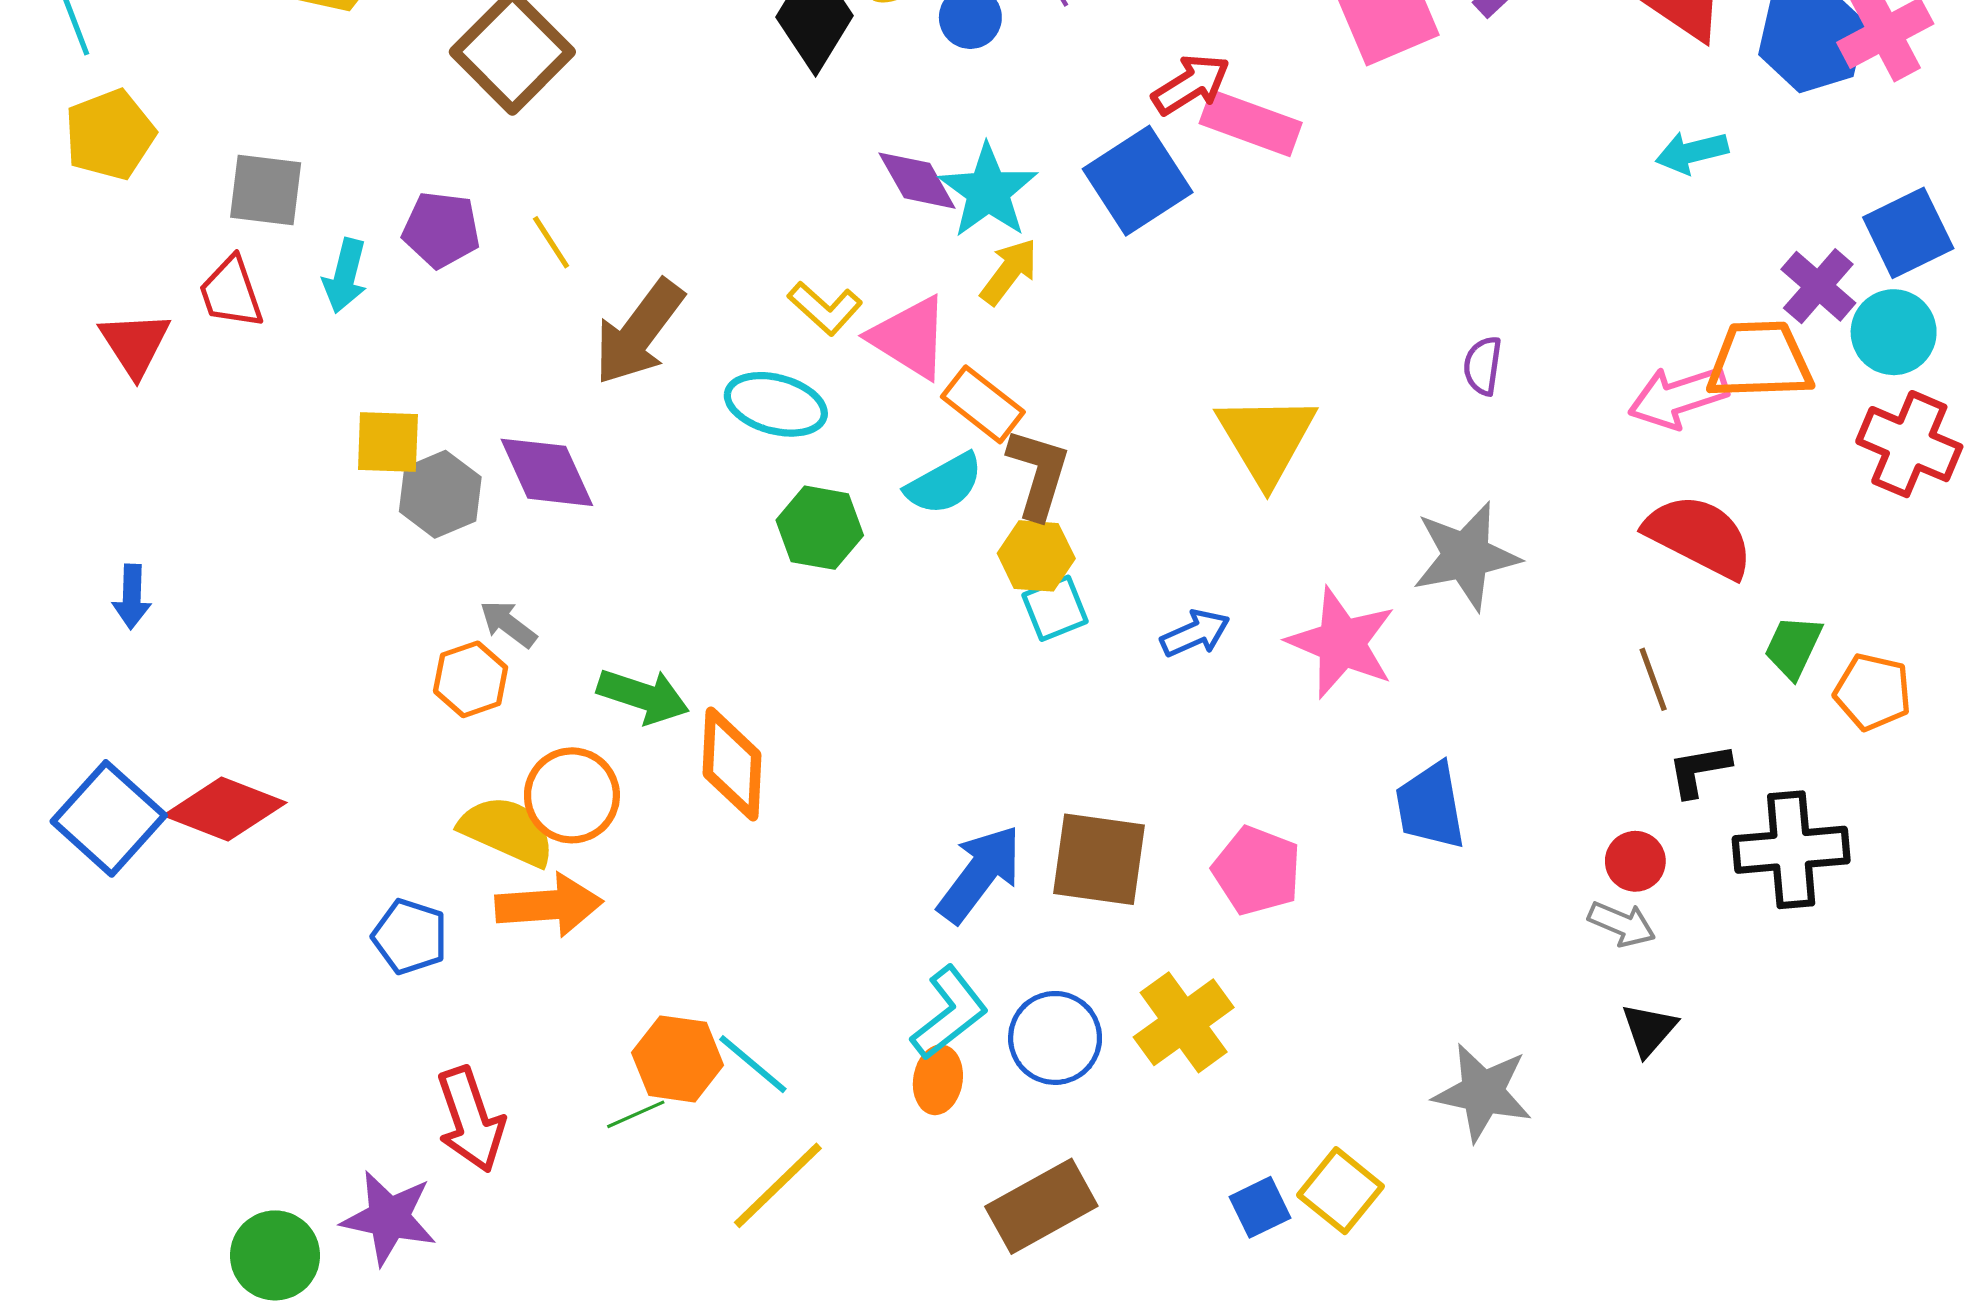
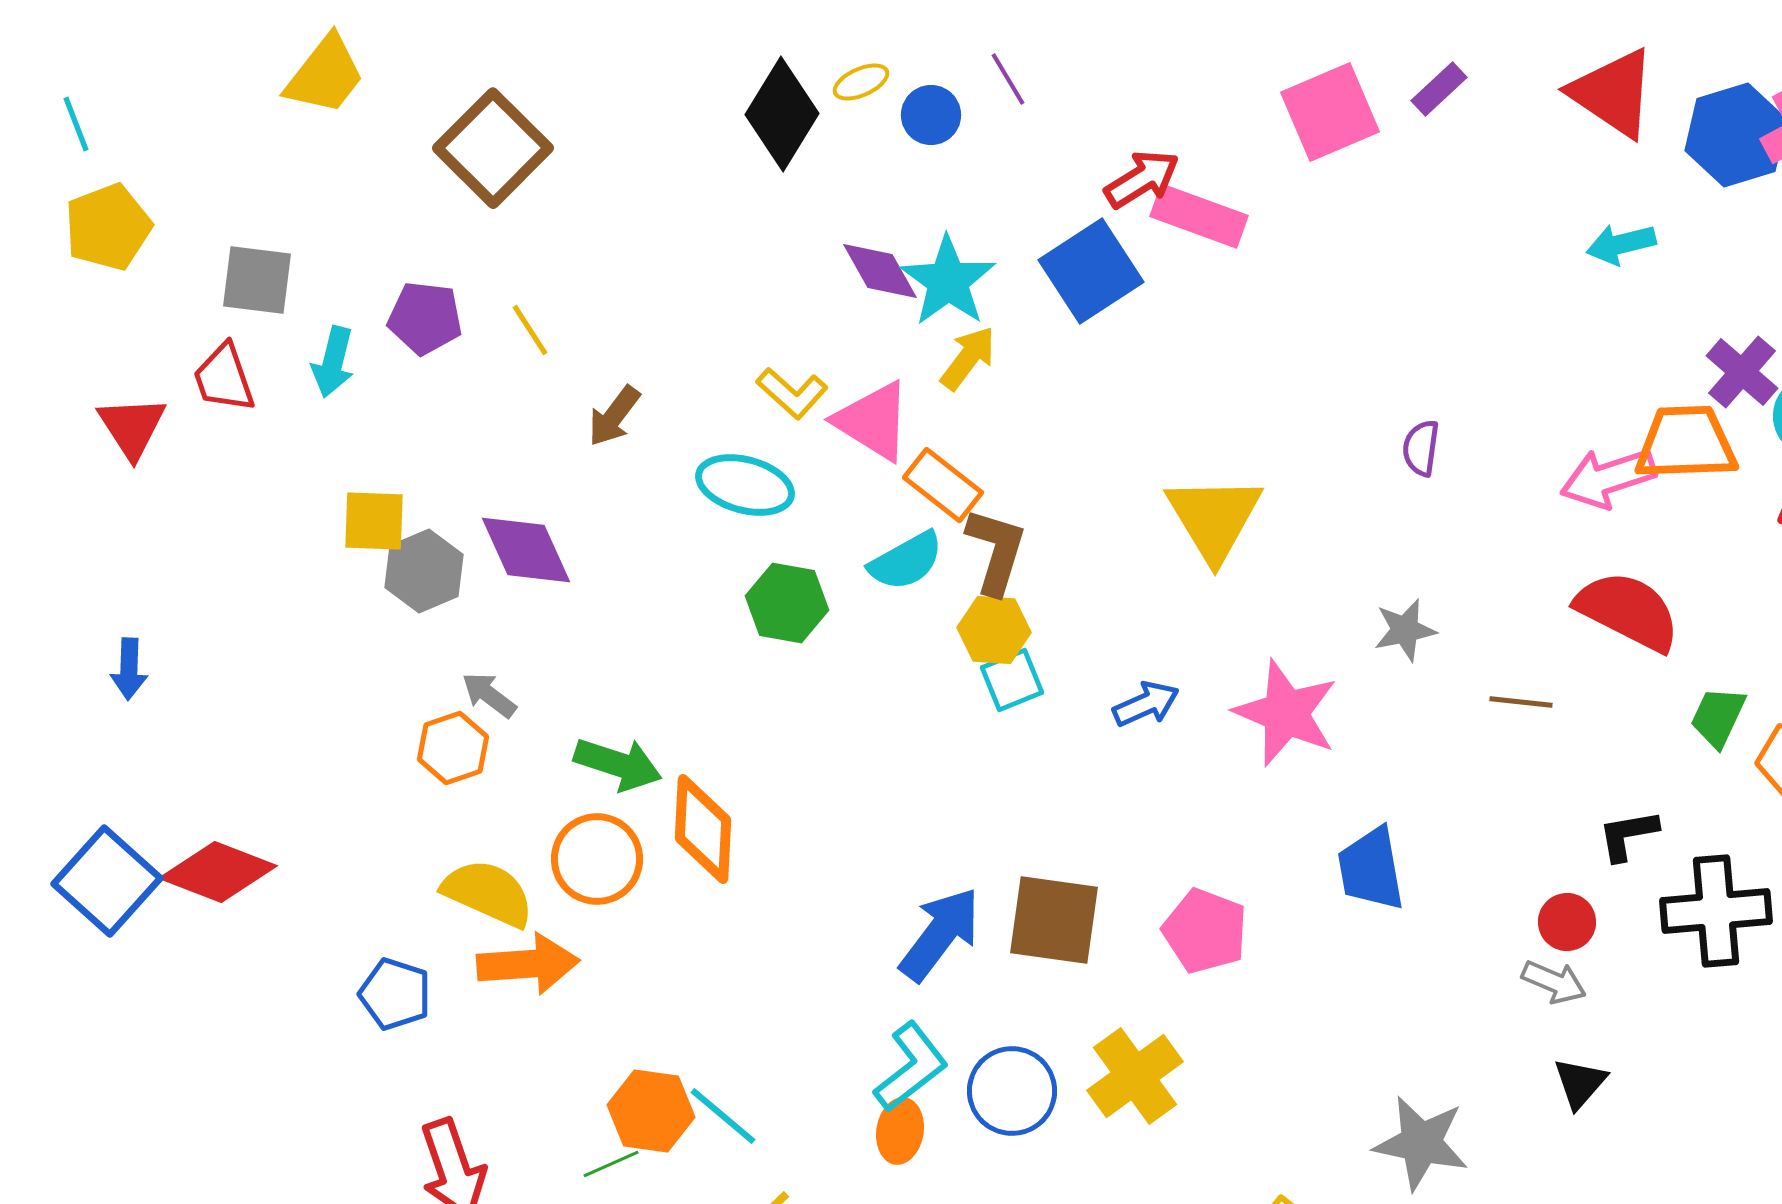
brown arrow: (639, 332) -> (614, 416), size x0.6
gray star: (1466, 556) -> (1405, 630), size x0.6
brown line: (1653, 679) -> (1521, 702), moved, turned -64
orange circle: (572, 795) -> (597, 859), moved

